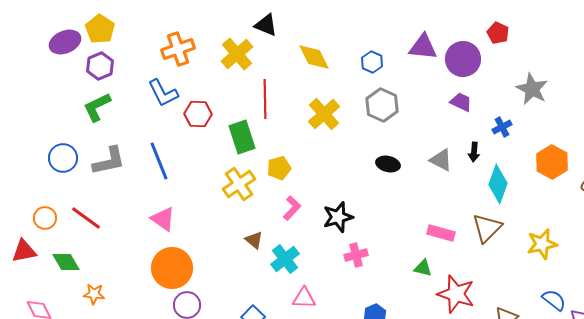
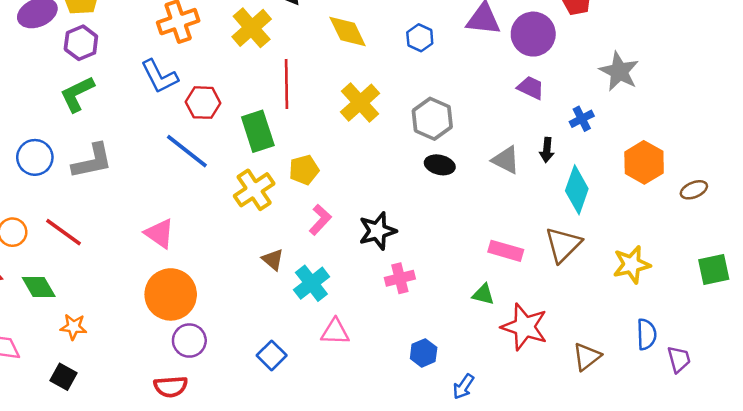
gray hexagon: (382, 105) -> (432, 119), moved
blue line: (159, 161) -> (187, 151), moved, turned -30
blue semicircle: (554, 300) -> (647, 334), turned 50

